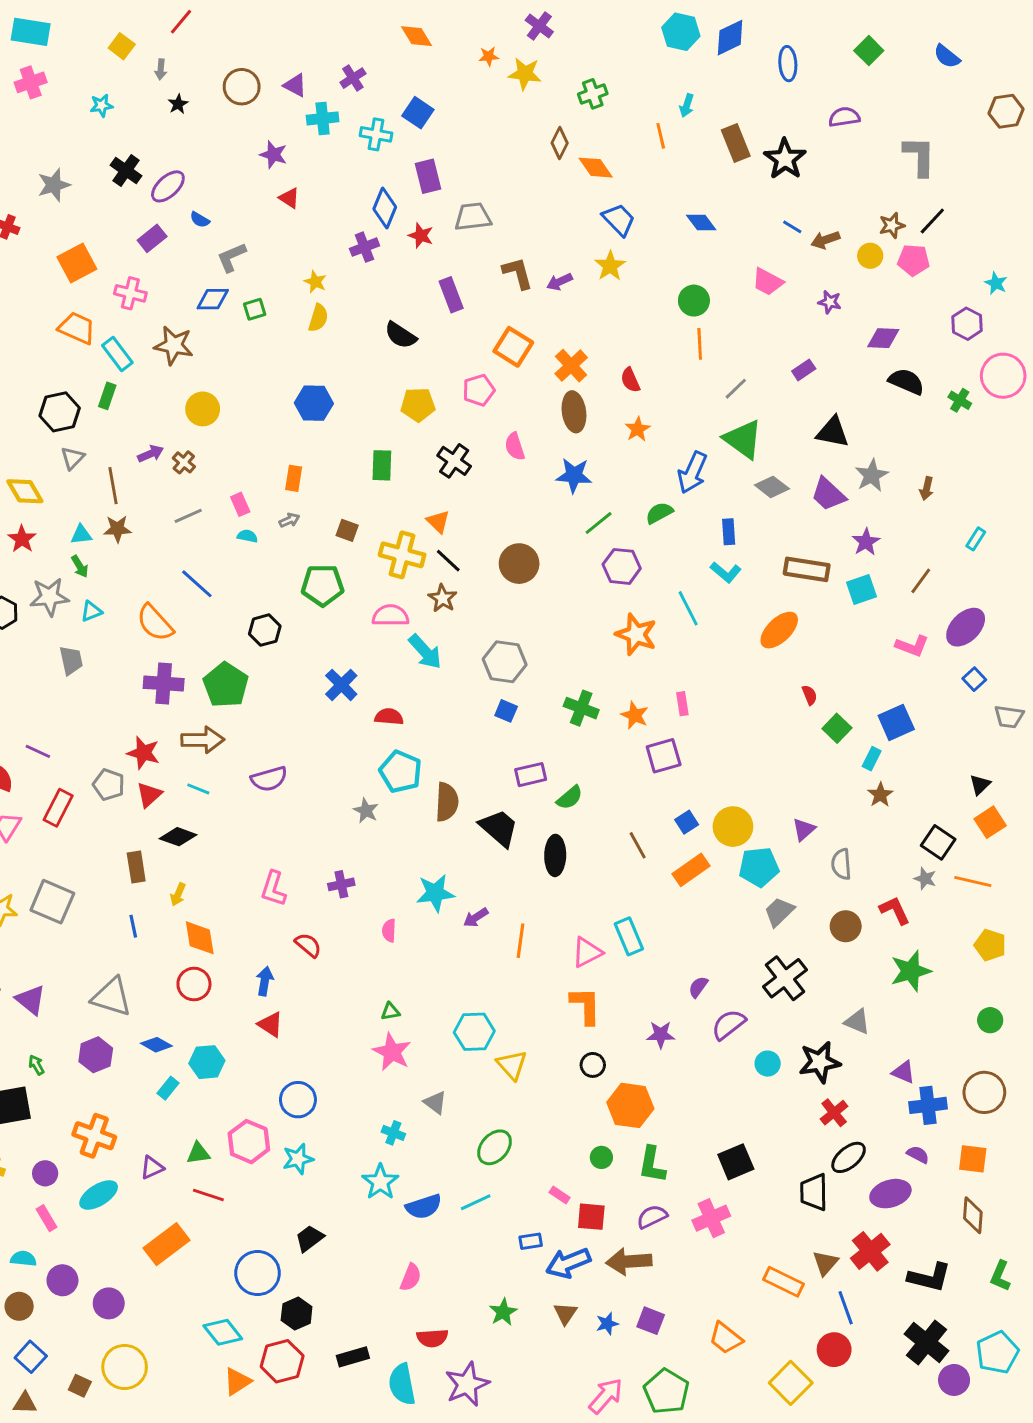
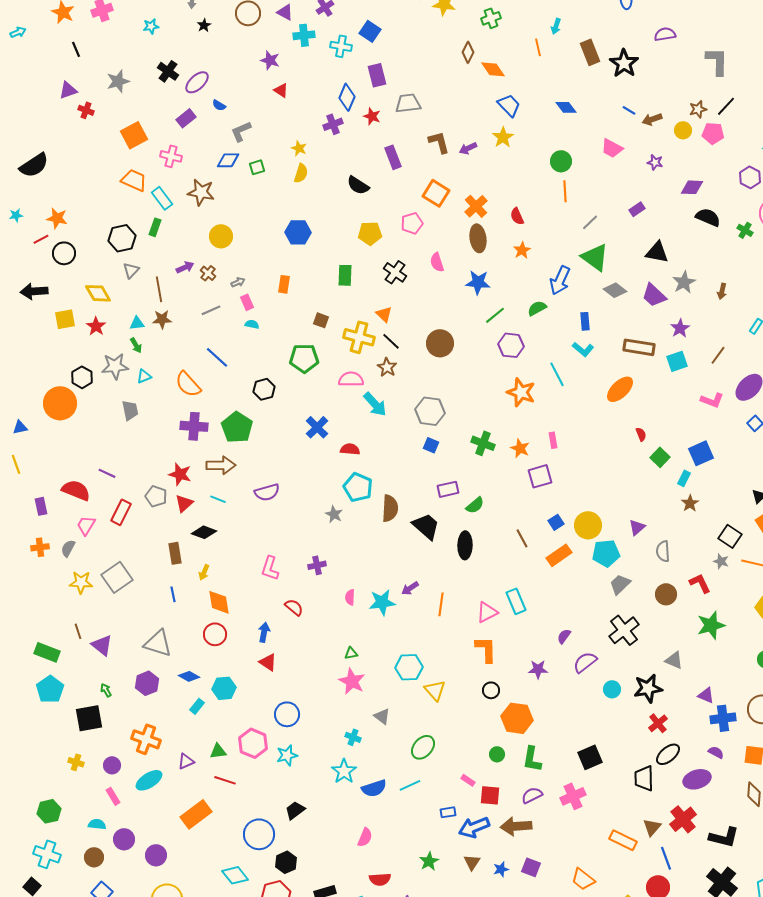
gray arrow: (289, 520) -> (238, 282), moved
cyan star: (435, 893) -> (382, 602), moved
gray square: (52, 902) -> (117, 577), turned 32

